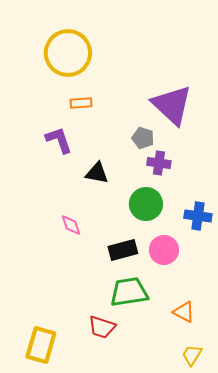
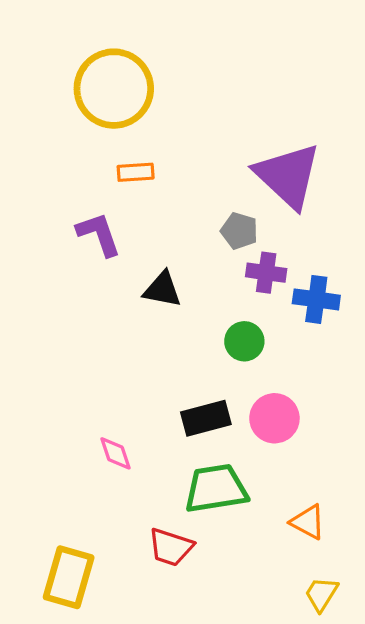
green circle: (146, 204) -> (244, 341), size x0.7
blue cross: (198, 216) -> (316, 299), moved
pink diamond: (71, 225) -> (115, 453), moved

